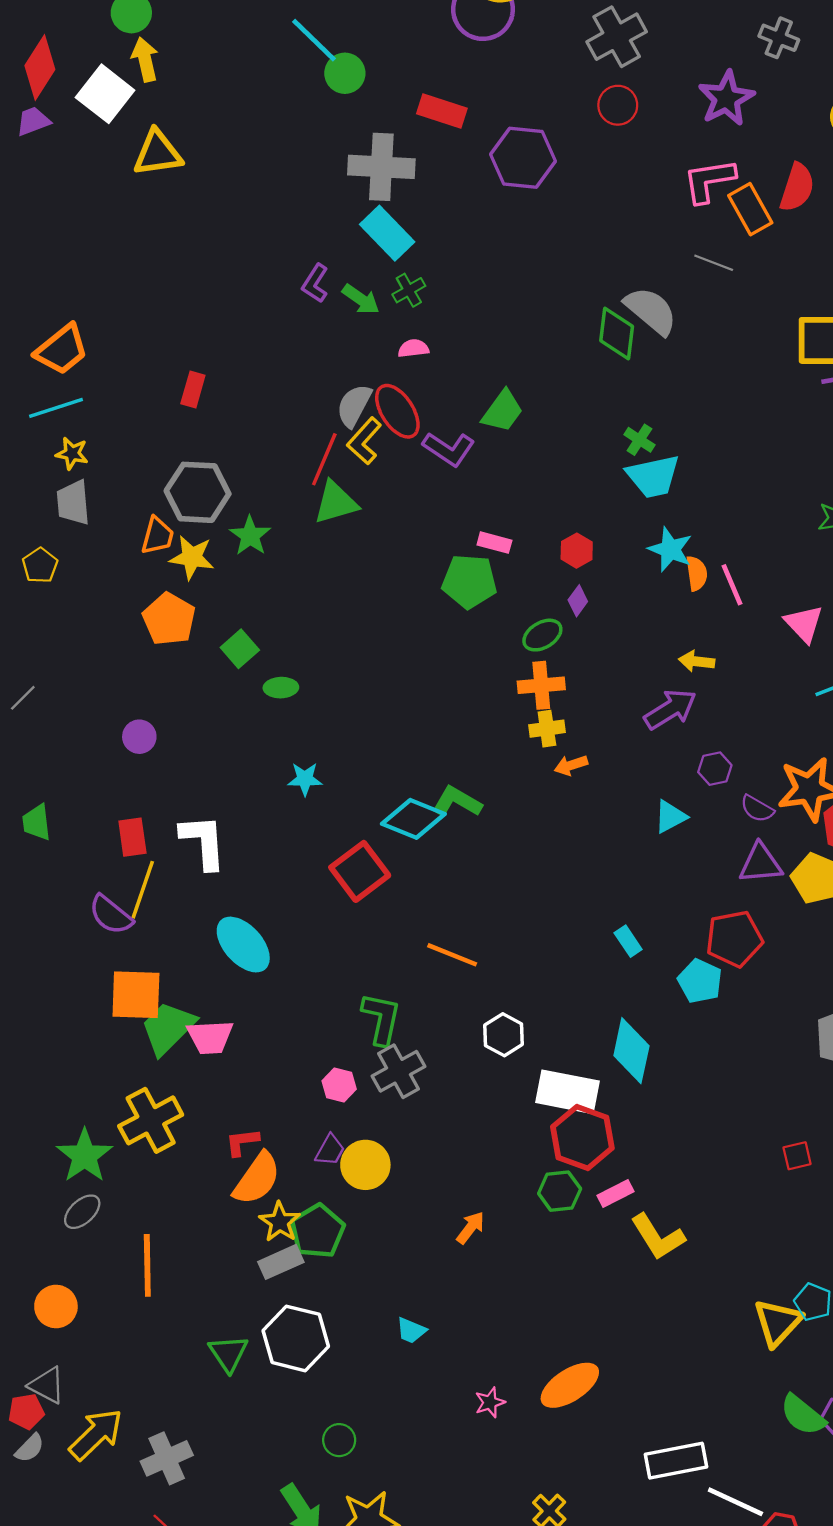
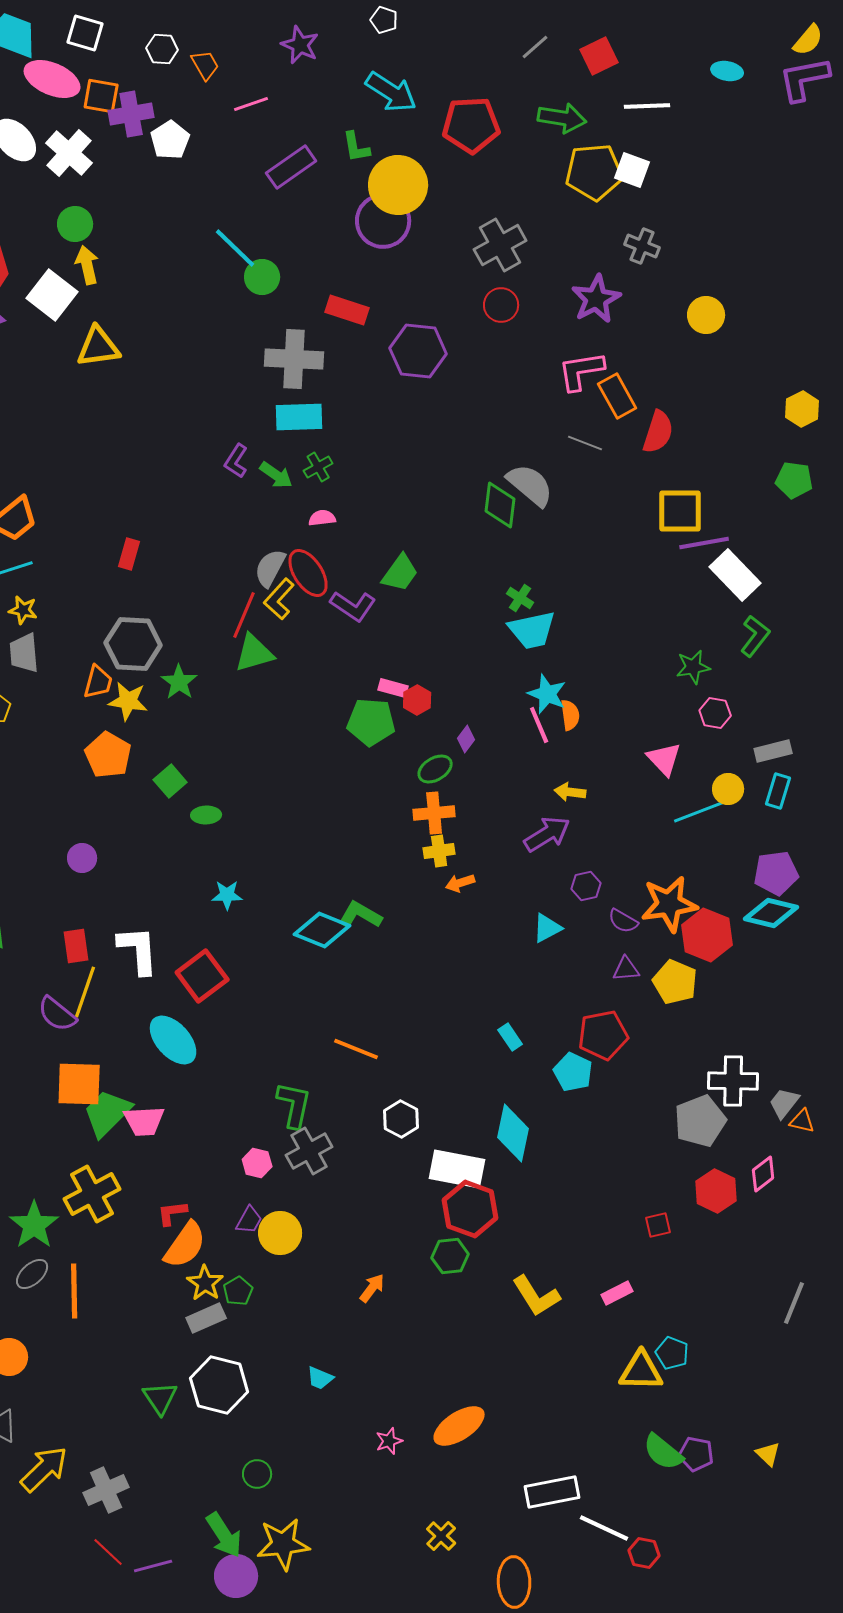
red semicircle: (797, 187) -> (658, 432), moved
cyan rectangle: (387, 233) -> (299, 417), turned -48
red hexagon: (577, 551) -> (417, 700), moved
pink line: (732, 585) -> (539, 725), moved
purple triangle: (761, 863) -> (626, 969), size x0.7
red square: (360, 871) -> (202, 976), moved
pink rectangle: (615, 1193) -> (617, 1293), moved
green pentagon: (317, 1231) -> (238, 1291), size x0.6
orange line: (147, 1265) -> (74, 1291), moved
yellow triangle: (778, 1322) -> (641, 1371), turned 48

